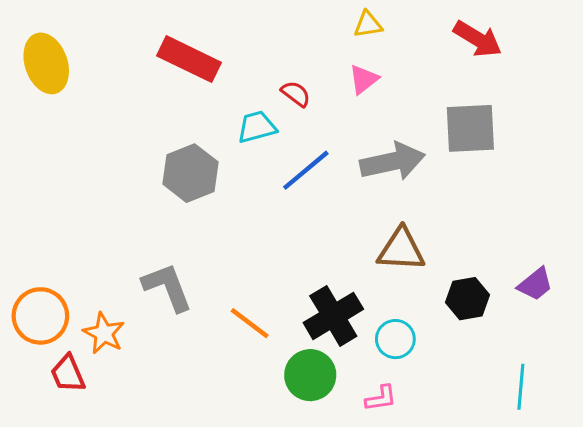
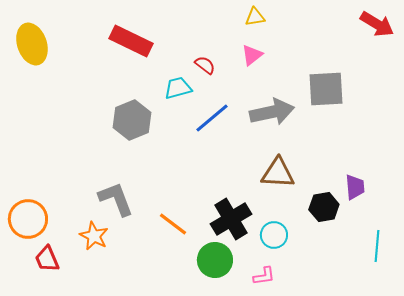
red arrow: (478, 39) -> (377, 24), moved
purple trapezoid: (535, 284) -> (355, 187), moved, turned -56
orange star: (104, 333) -> (94, 236), moved
cyan line: (521, 387) -> (377, 246), moved

